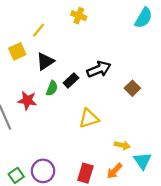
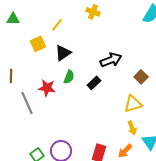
black rectangle: (71, 80) -> (94, 83), moved
yellow triangle: (89, 118) -> (133, 104), moved
yellow arrow: (122, 145) -> (132, 128), turned 56

